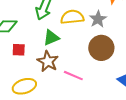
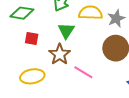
green triangle: (51, 38) -> (66, 31), turned -42

